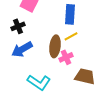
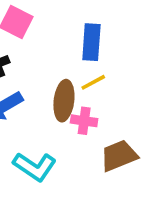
pink cross: (66, 57) -> (84, 121), turned 32
brown trapezoid: (85, 76) -> (119, 156), turned -35

